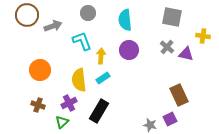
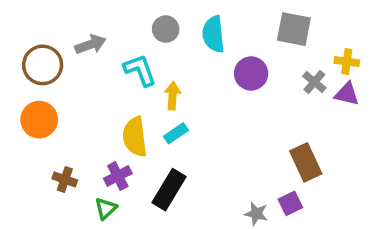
gray circle: (88, 13) -> (166, 29), moved
brown circle: (27, 15) -> (43, 65), moved
gray cross: (167, 47) -> (314, 82), moved
purple circle: (129, 50) -> (251, 73), moved
purple triangle: (186, 54) -> (347, 94), moved
orange circle: (40, 70) -> (39, 120), moved

